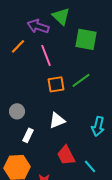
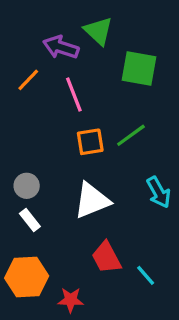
white triangle: (57, 120) -> (92, 200), size x1.4
cyan arrow: (98, 126) -> (159, 192), moved, turned -42
white rectangle: (28, 135) -> (30, 220), moved, turned -64

